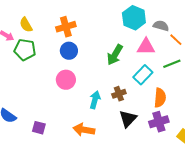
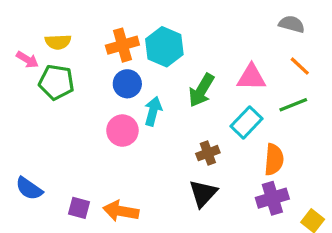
cyan hexagon: (134, 18) -> (164, 47), moved
yellow semicircle: (26, 25) -> (58, 42), turned -63
gray semicircle: (161, 26) -> (292, 24), moved
cyan arrow: (95, 100) -> (153, 111), moved
black triangle: (128, 119) -> (203, 193), moved
orange arrow: (84, 130) -> (121, 211), moved

